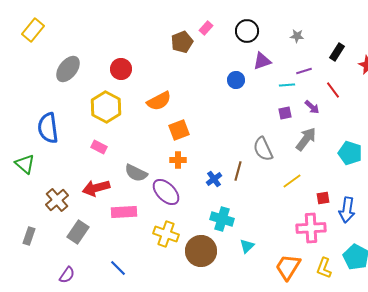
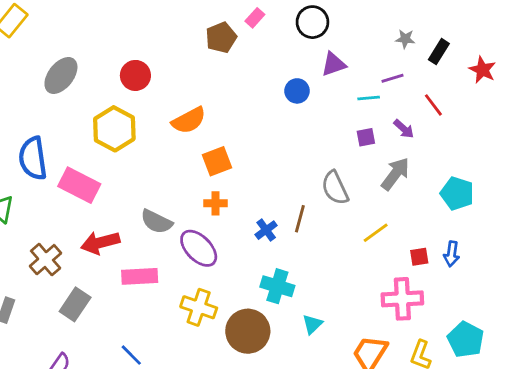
gray star: (297, 36) -> (405, 39), moved
pink rectangle: (99, 147) -> (79, 185), moved, size x1.8
blue arrow: (347, 210) -> (452, 254), moved, size x0.7

